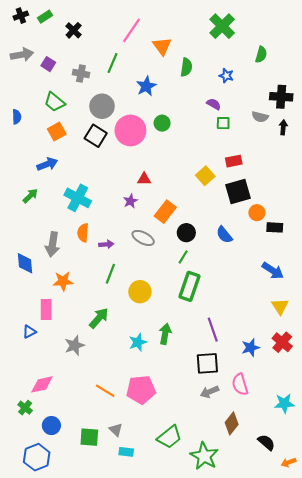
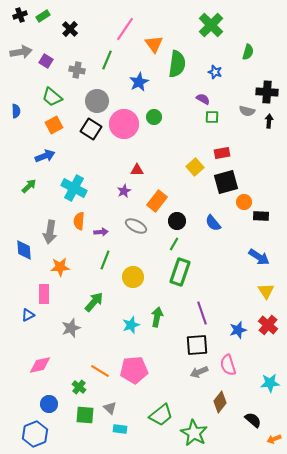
green semicircle: (186, 67) -> (177, 64), size x1.5
green cross: (25, 408) -> (79, 387), moved

